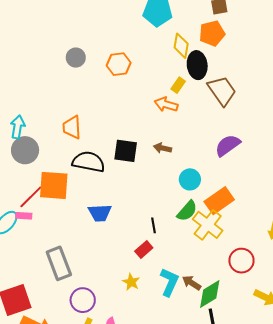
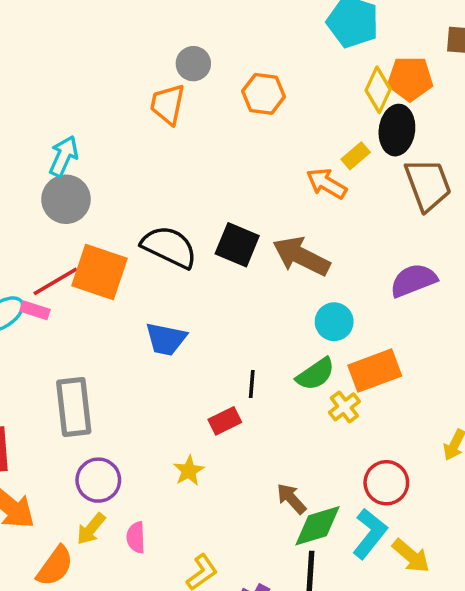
orange pentagon: (212, 33) -> (410, 79), moved
orange trapezoid: (72, 127) -> (168, 104), moved
brown arrow: (163, 148) -> (301, 256), size x1.8
yellow cross: (208, 225) -> (344, 407), size x0.6
cyan L-shape: (169, 282) -> (370, 534), moved

